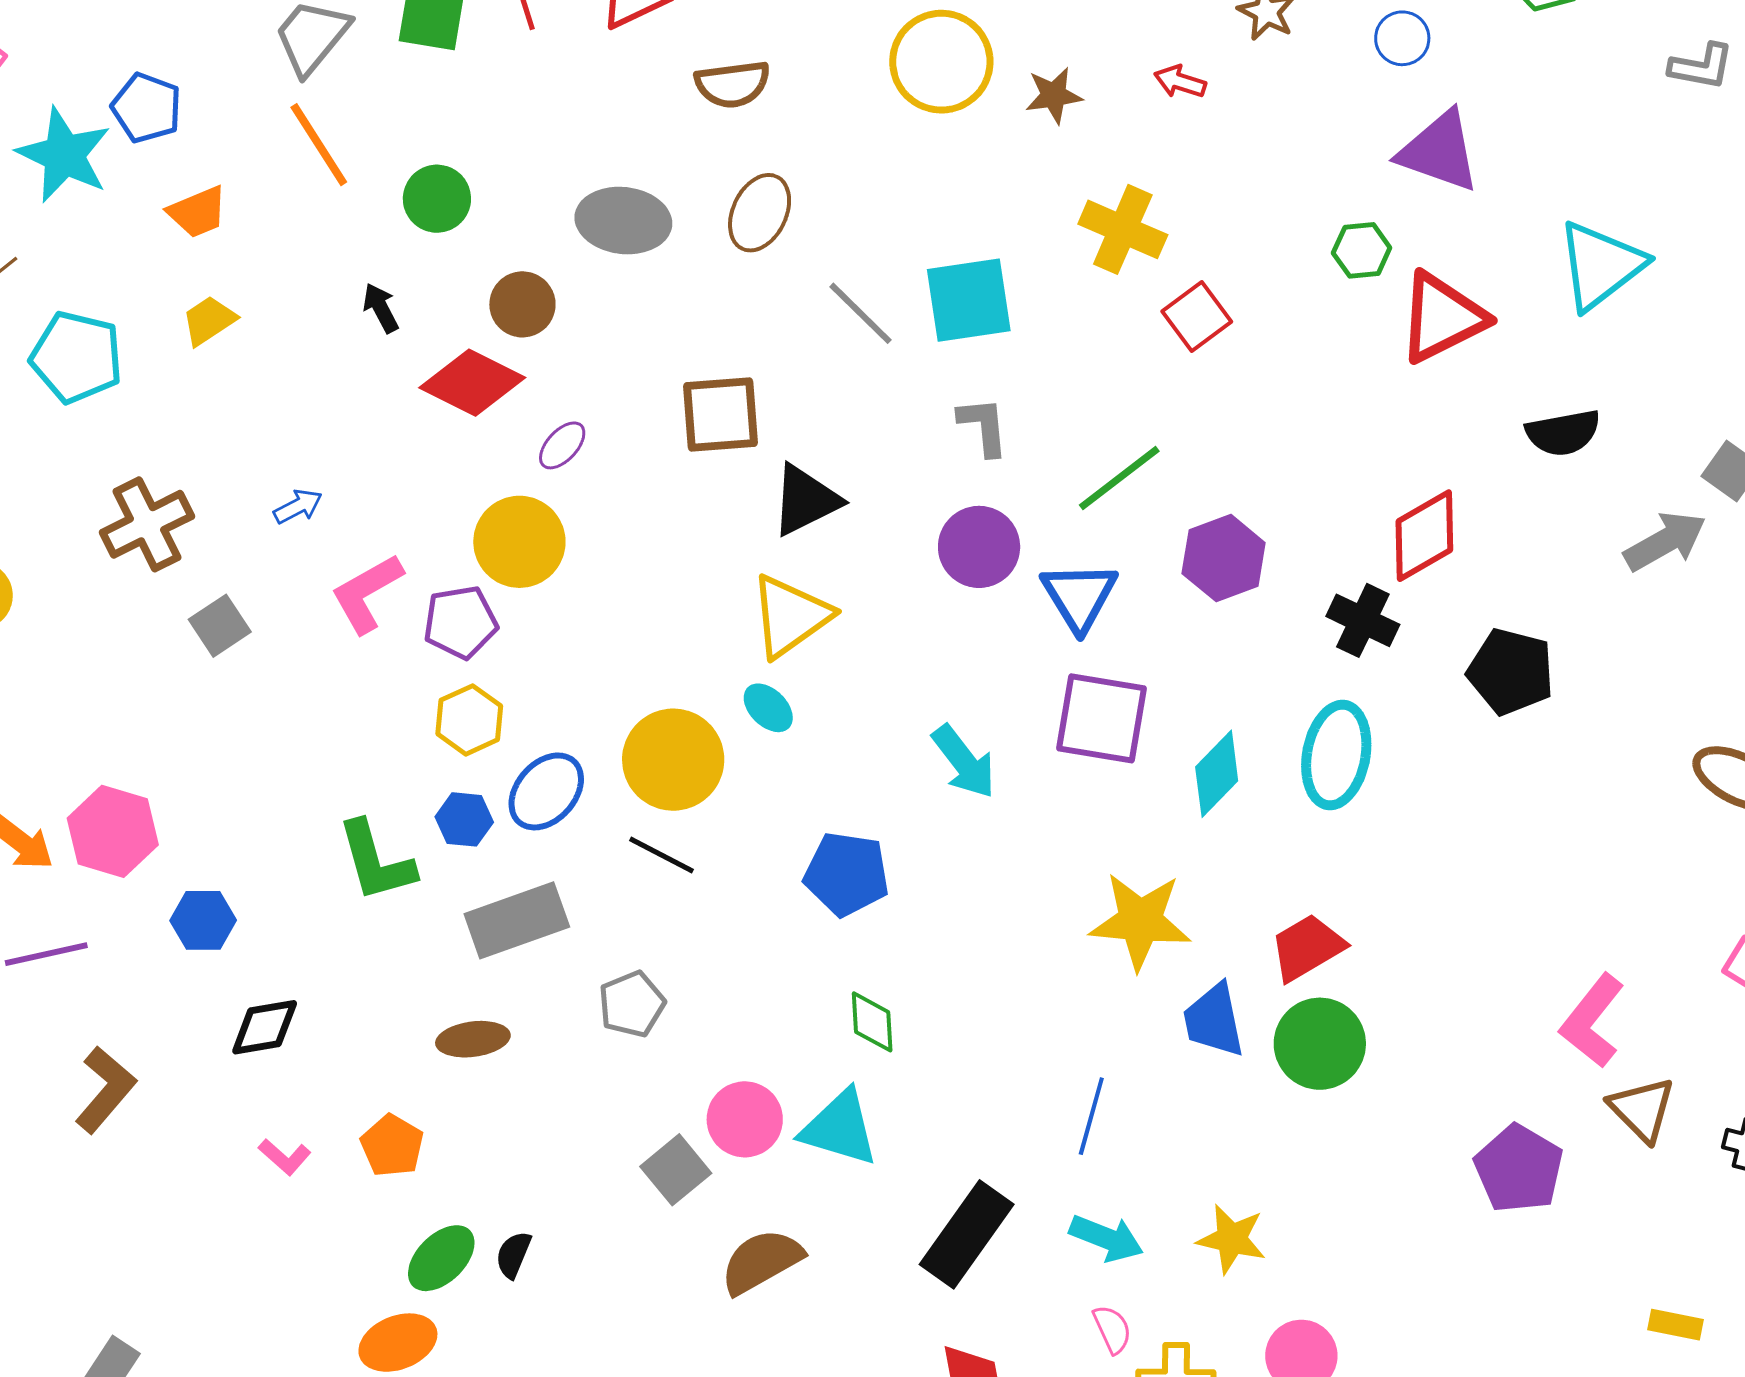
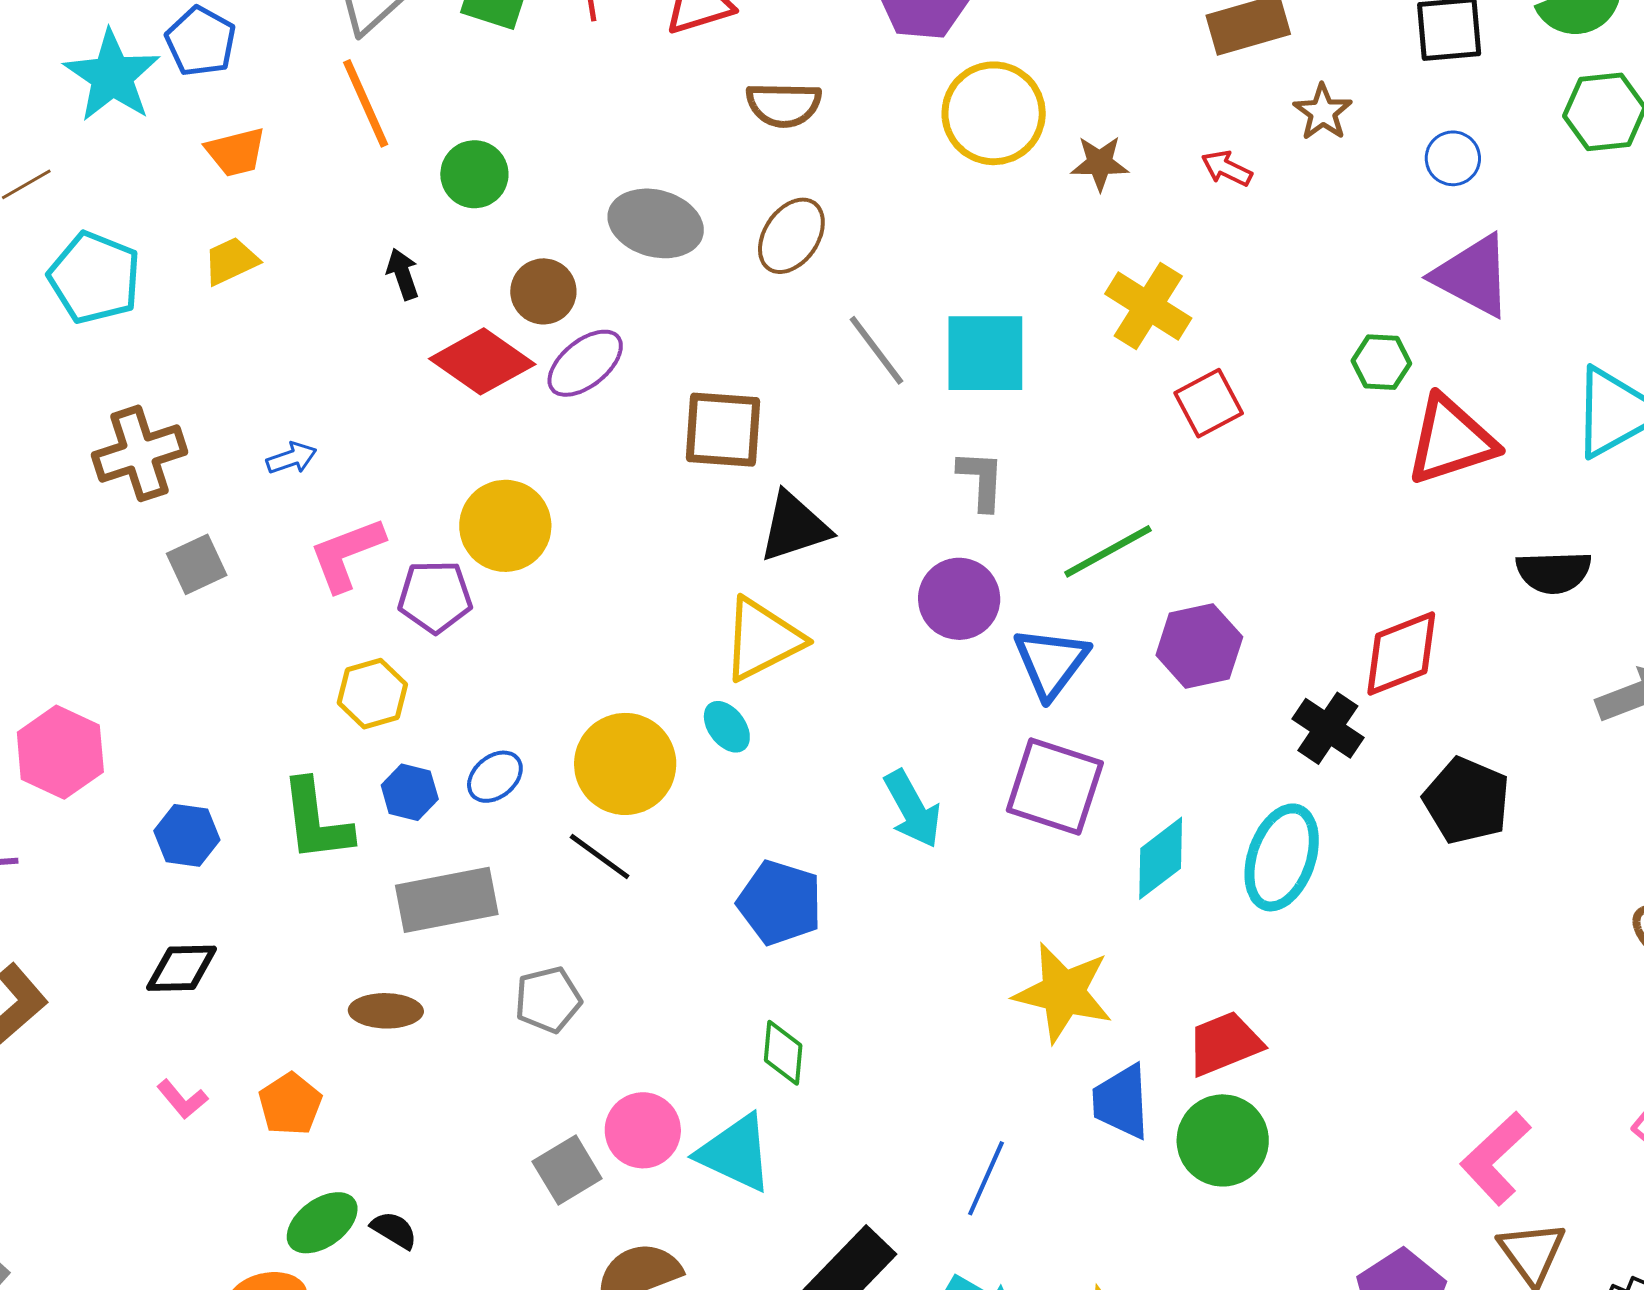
purple ellipse: (562, 445) -> (585, 363), moved, size x1.5
yellow hexagon: (469, 720) -> (372, 694), moved
blue ellipse: (546, 791) -> (495, 777), size x0.7
blue hexagon: (203, 920) -> (187, 835), moved
black semicircle: (513, 1255) -> (394, 1230), turned 90

